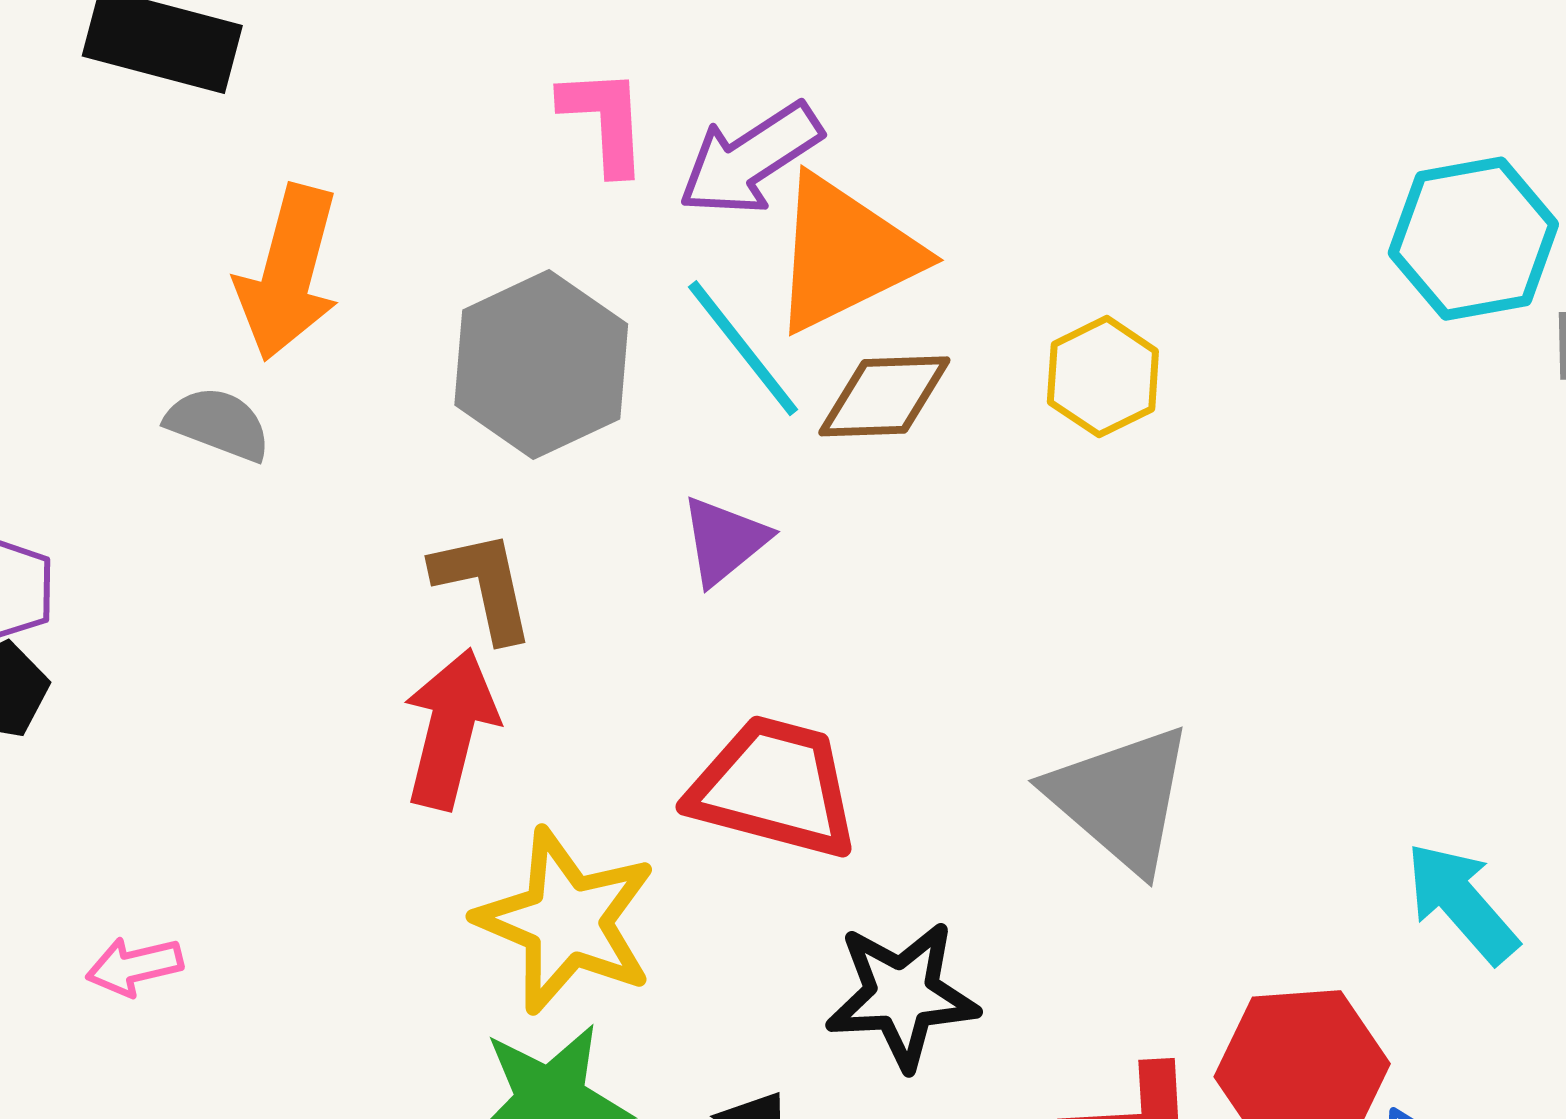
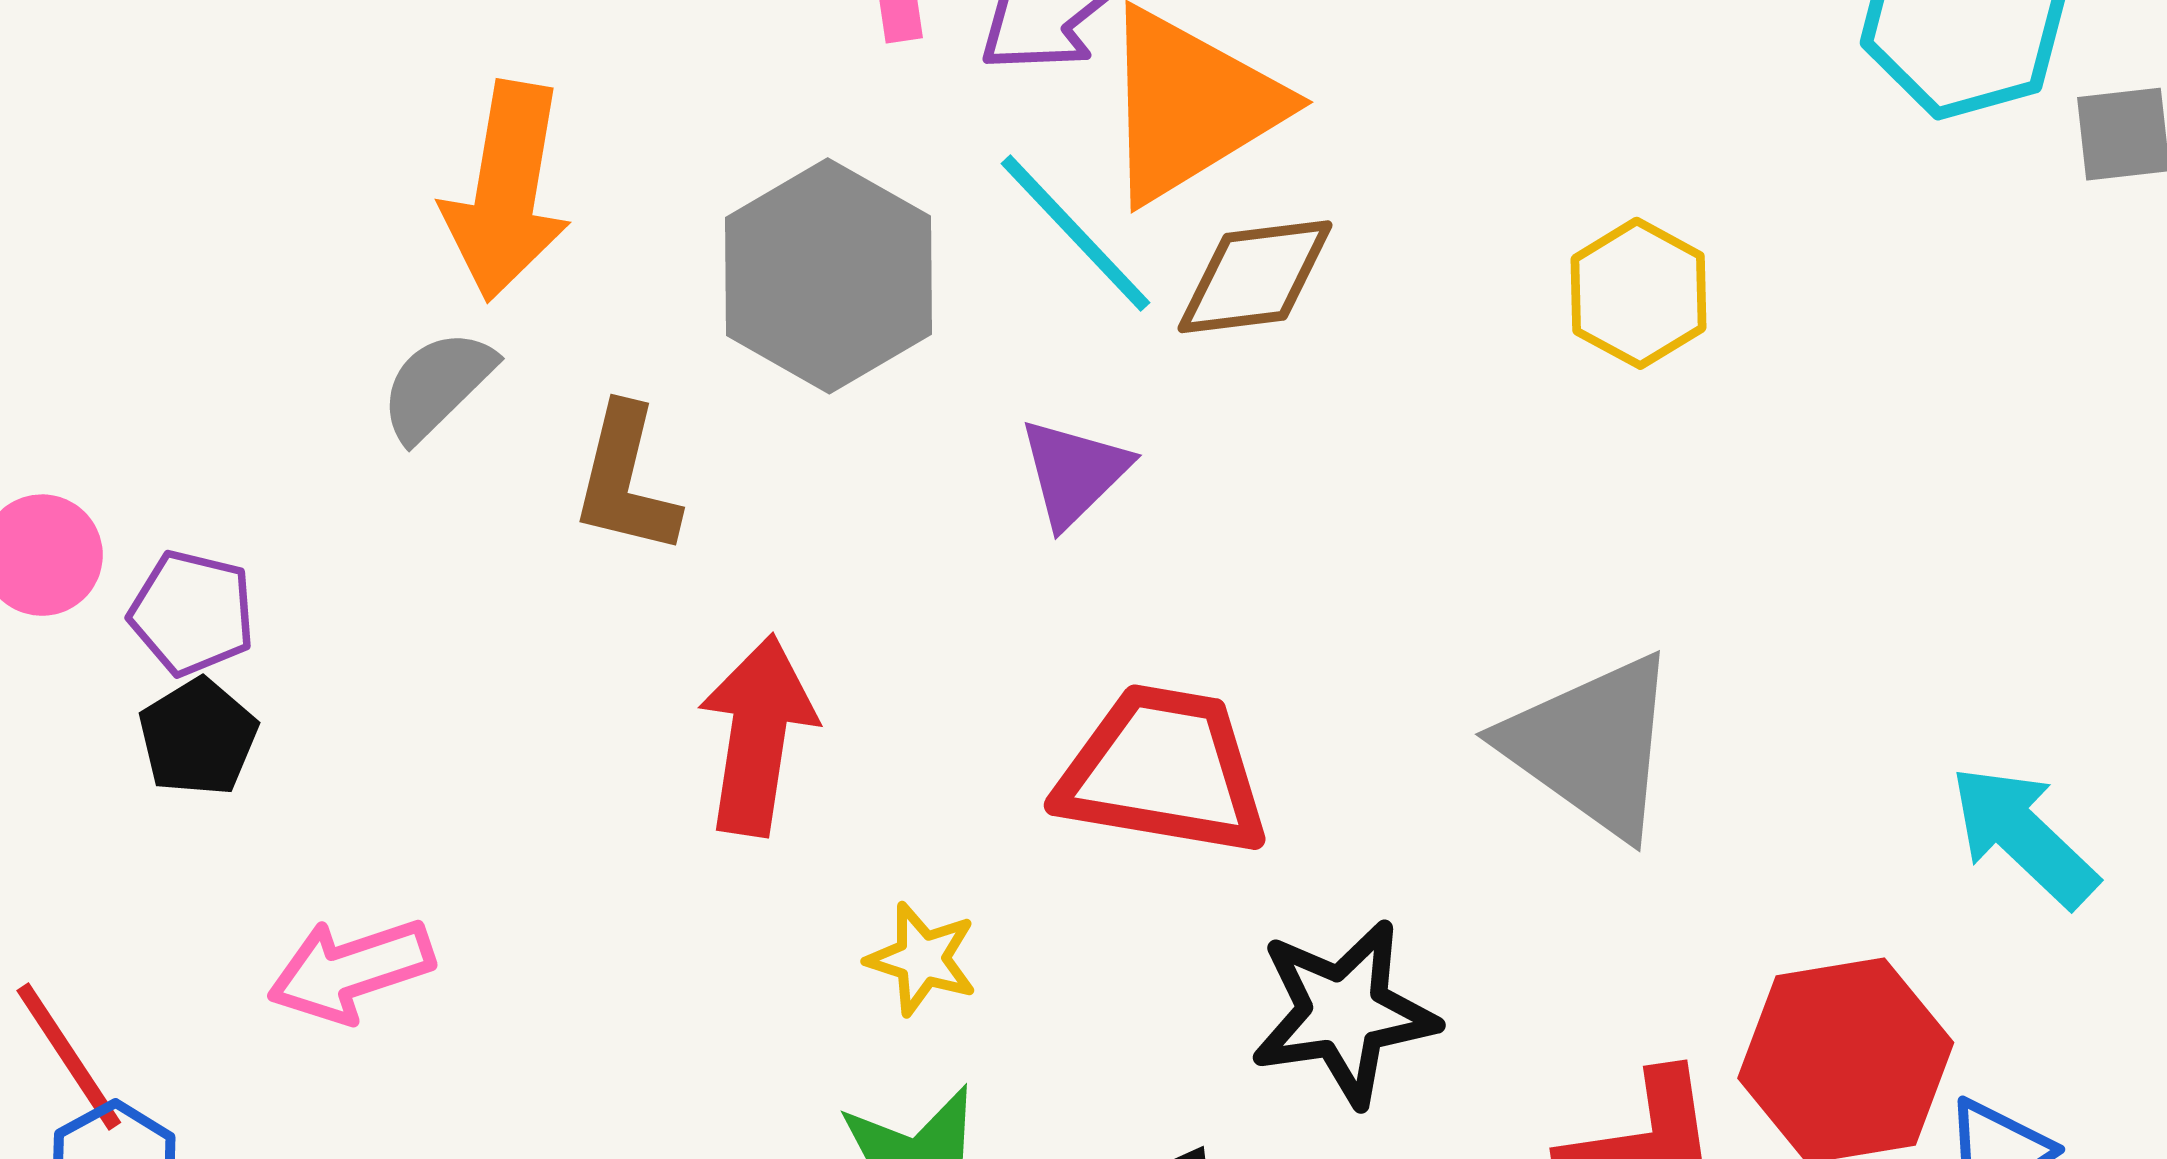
yellow hexagon: (1103, 377) -> (1639, 293), moved
gray semicircle: (218, 424) -> (437, 385), turned -60
brown L-shape: (484, 585) -> (626, 480), moved, turned -149
yellow star: (566, 921) -> (922, 959), size x0.5
pink arrow: (134, 966) -> (351, 970), moved, size x1.4

